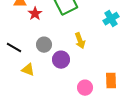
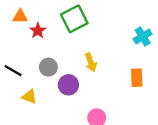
cyan cross: (111, 19) -> (143, 37), moved
orange rectangle: (111, 81) -> (137, 78), moved

